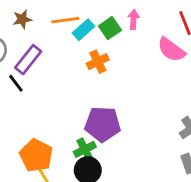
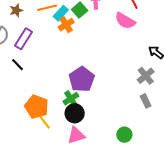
orange cross: (98, 62) -> (66, 25), moved
black line: (16, 83) -> (18, 65), moved
purple pentagon: (103, 124) -> (82, 79), turned -30

